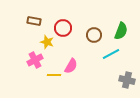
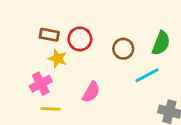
brown rectangle: (34, 21) -> (49, 35), moved
yellow line: (54, 75) -> (51, 109), moved

